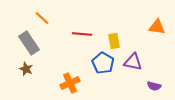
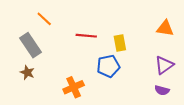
purple triangle: (133, 62) -> (164, 65), moved, turned -48
blue pentagon: (103, 63) -> (108, 66), turned 30

